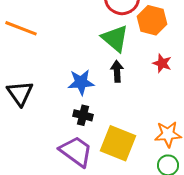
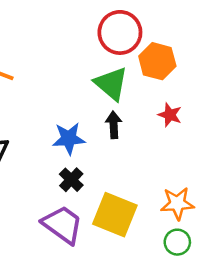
black cross: (83, 115) -> (71, 180), turned 30

